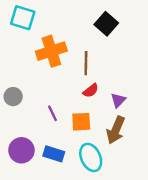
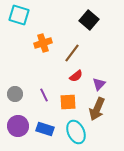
orange cross: (51, 51) -> (43, 43), size x0.7
brown line: (86, 63) -> (72, 53), turned 36
gray circle: (13, 97) -> (15, 94), moved

